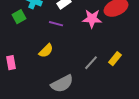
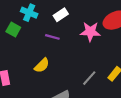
green square: (19, 17) -> (13, 30), turned -32

